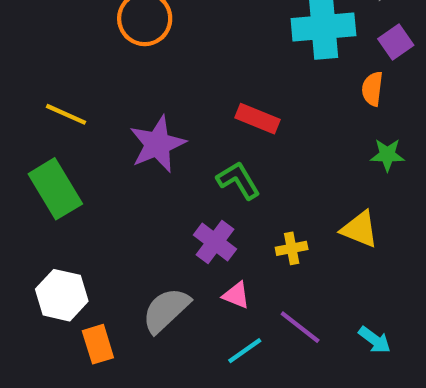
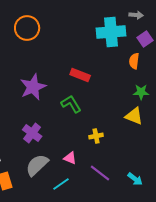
yellow triangle: (360, 229) -> (134, 116), moved
purple cross: (215, 242) -> (32, 133), moved
cyan line: (245, 351) -> (61, 184), moved

